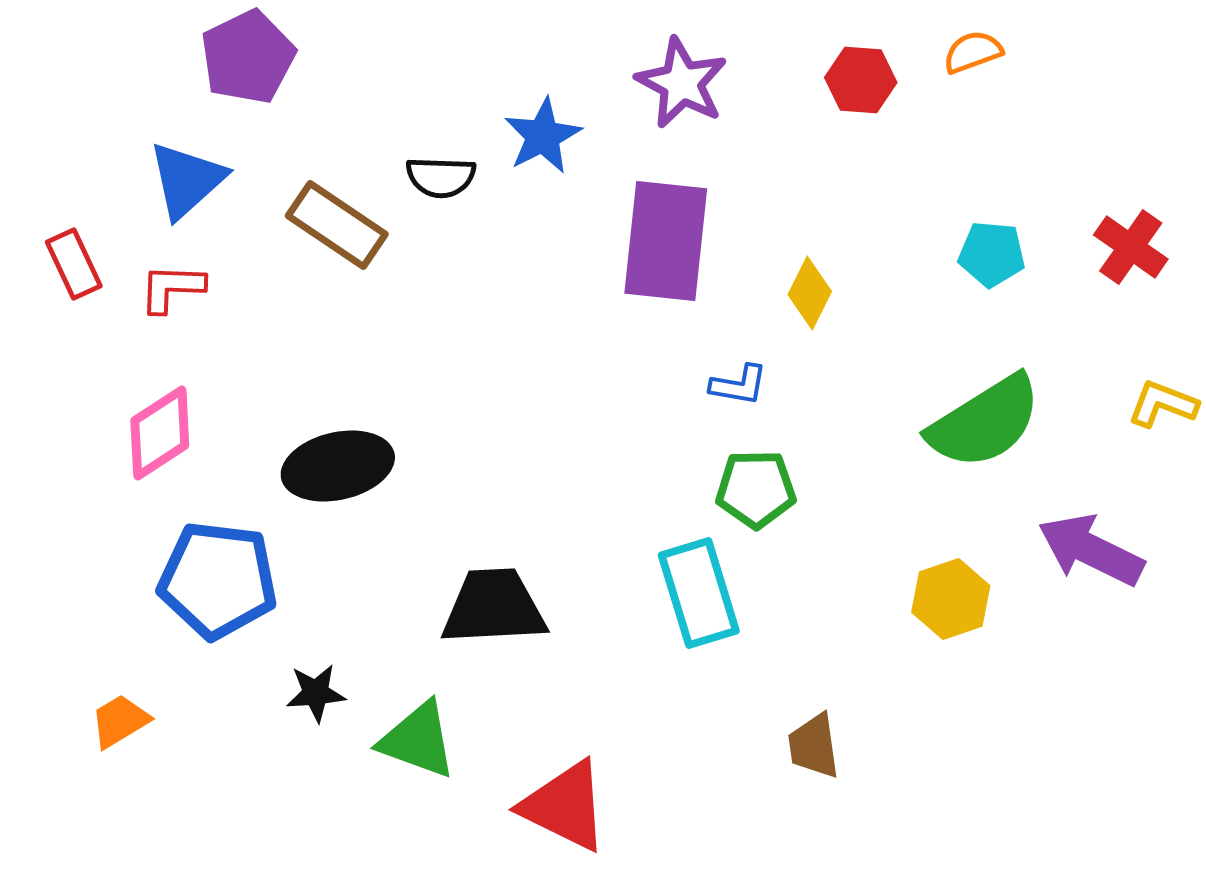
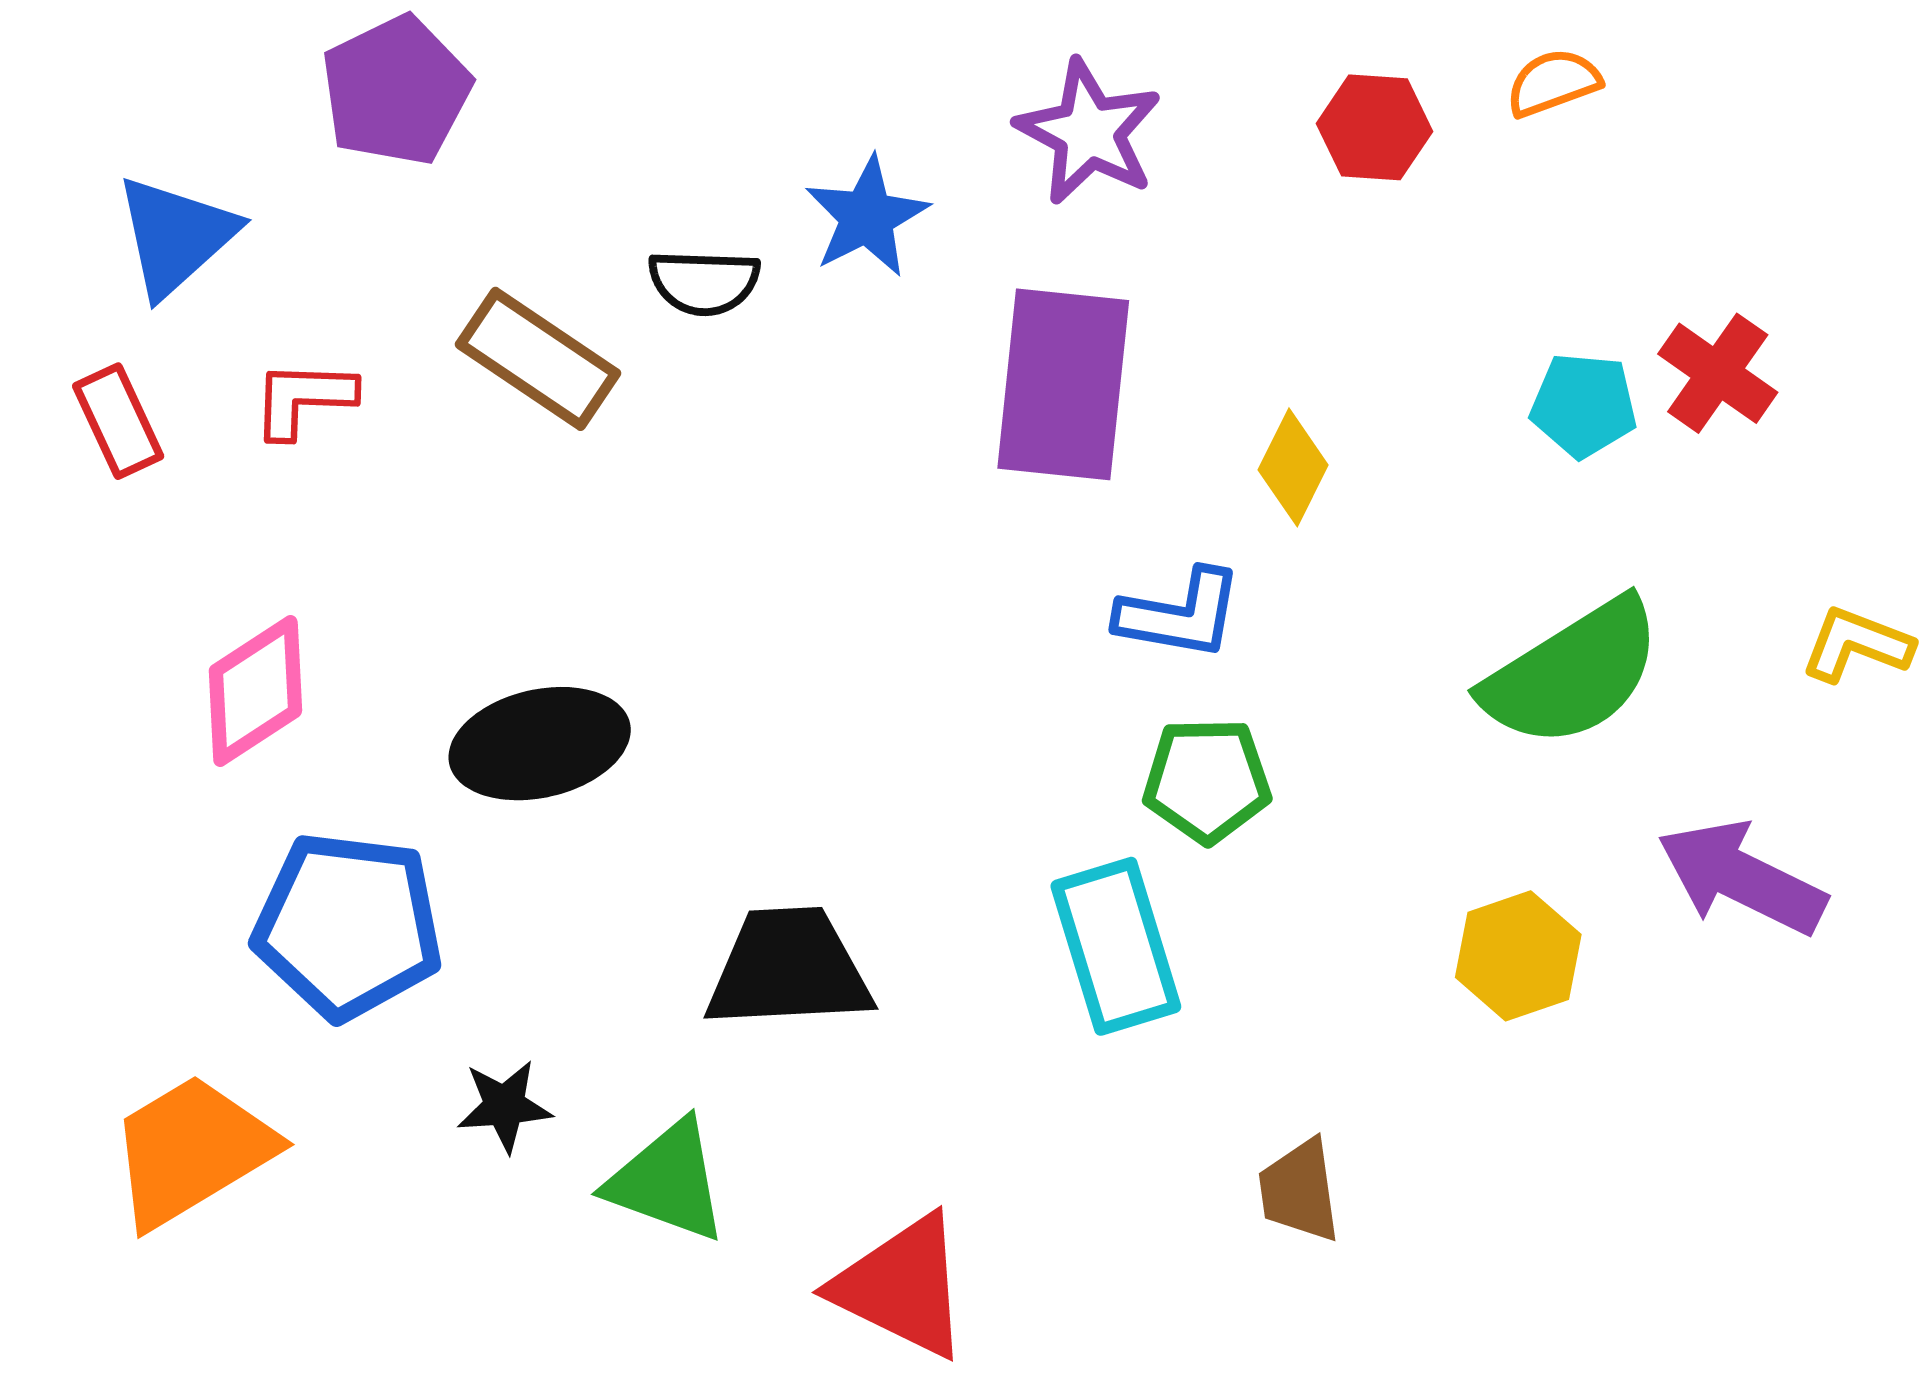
blue triangle: (187, 180) -> (176, 236), moved
red cross: (1131, 247) -> (1718, 373), moved
red L-shape: (172, 288) -> (303, 399), moved
blue L-shape: (739, 385) -> (1180, 614), size x1.4
orange trapezoid: (120, 721) -> (192, 1151), size x1.8

